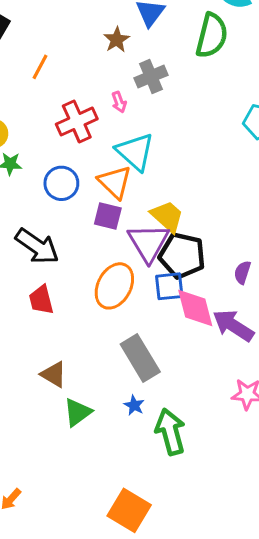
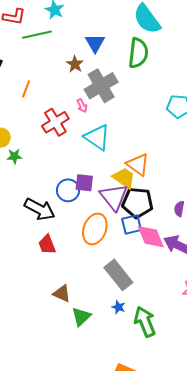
gray cross: (151, 77) -> (101, 86), size x1.5
orange triangle: (115, 182) -> (138, 165), moved
blue circle: (61, 183) -> (68, 190), moved

